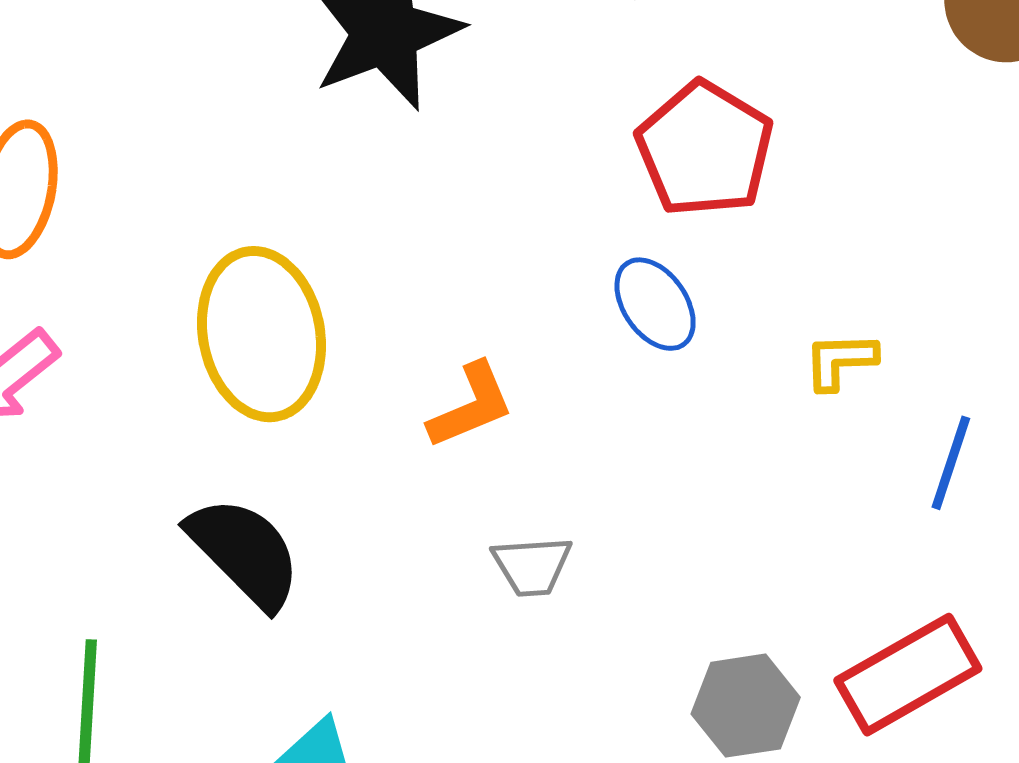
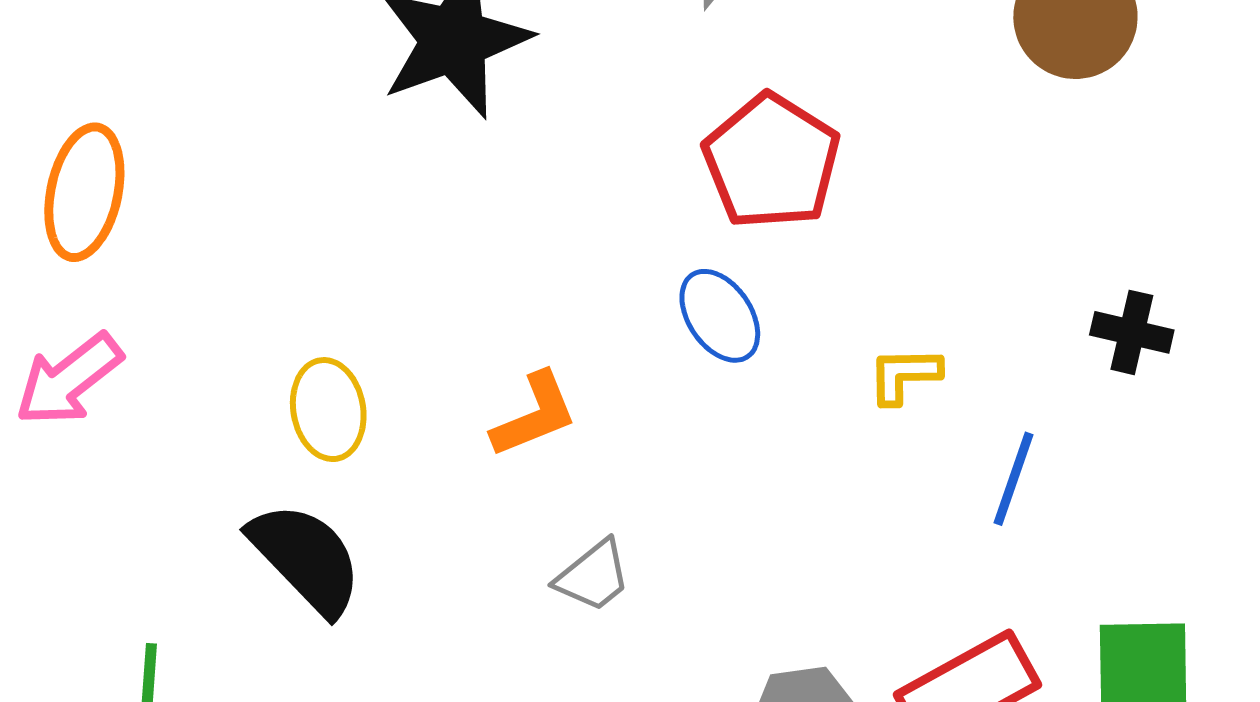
yellow ellipse: (261, 334) -> (328, 410), moved, size x0.6
gray trapezoid: (532, 566) -> (593, 576), turned -36

